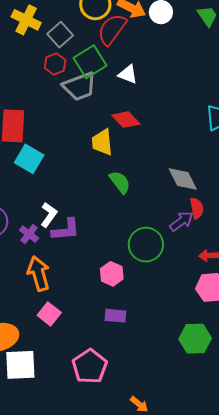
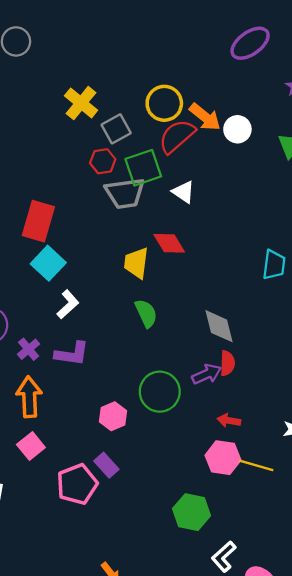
white L-shape: (49, 215) -> (68, 304), moved
purple rectangle: (115, 316) -> (106, 465), turned 30
pink pentagon: (90, 366) -> (77, 484), moved

